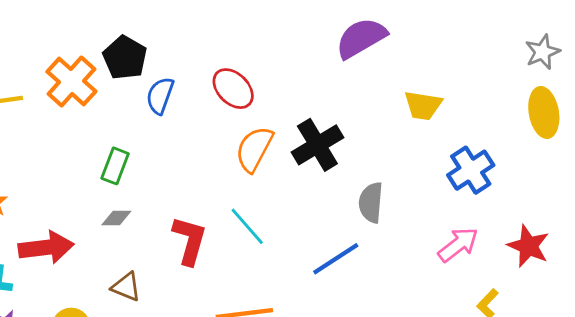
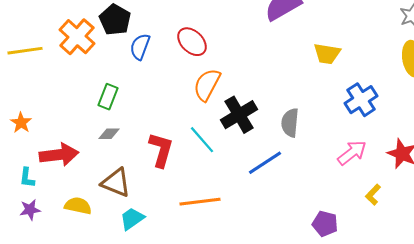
black cross: (317, 145) -> (239, 115), moved
brown triangle: (126, 287) -> (116, 183), size x1.4

